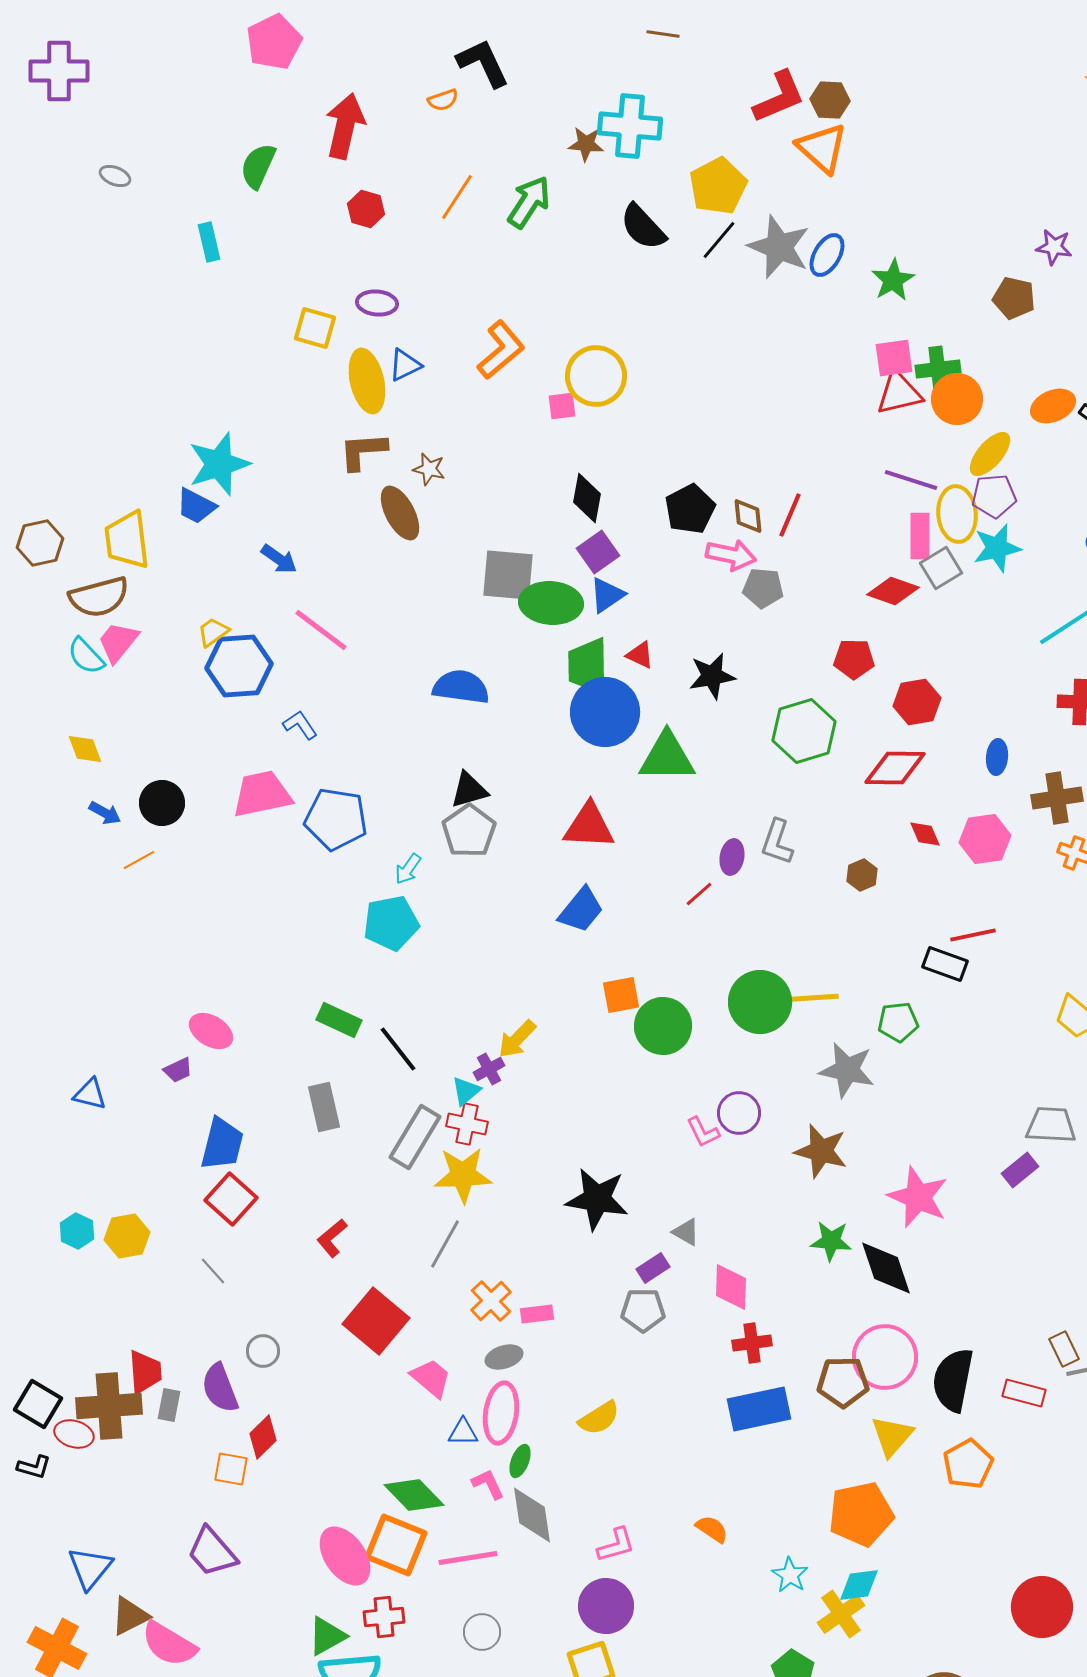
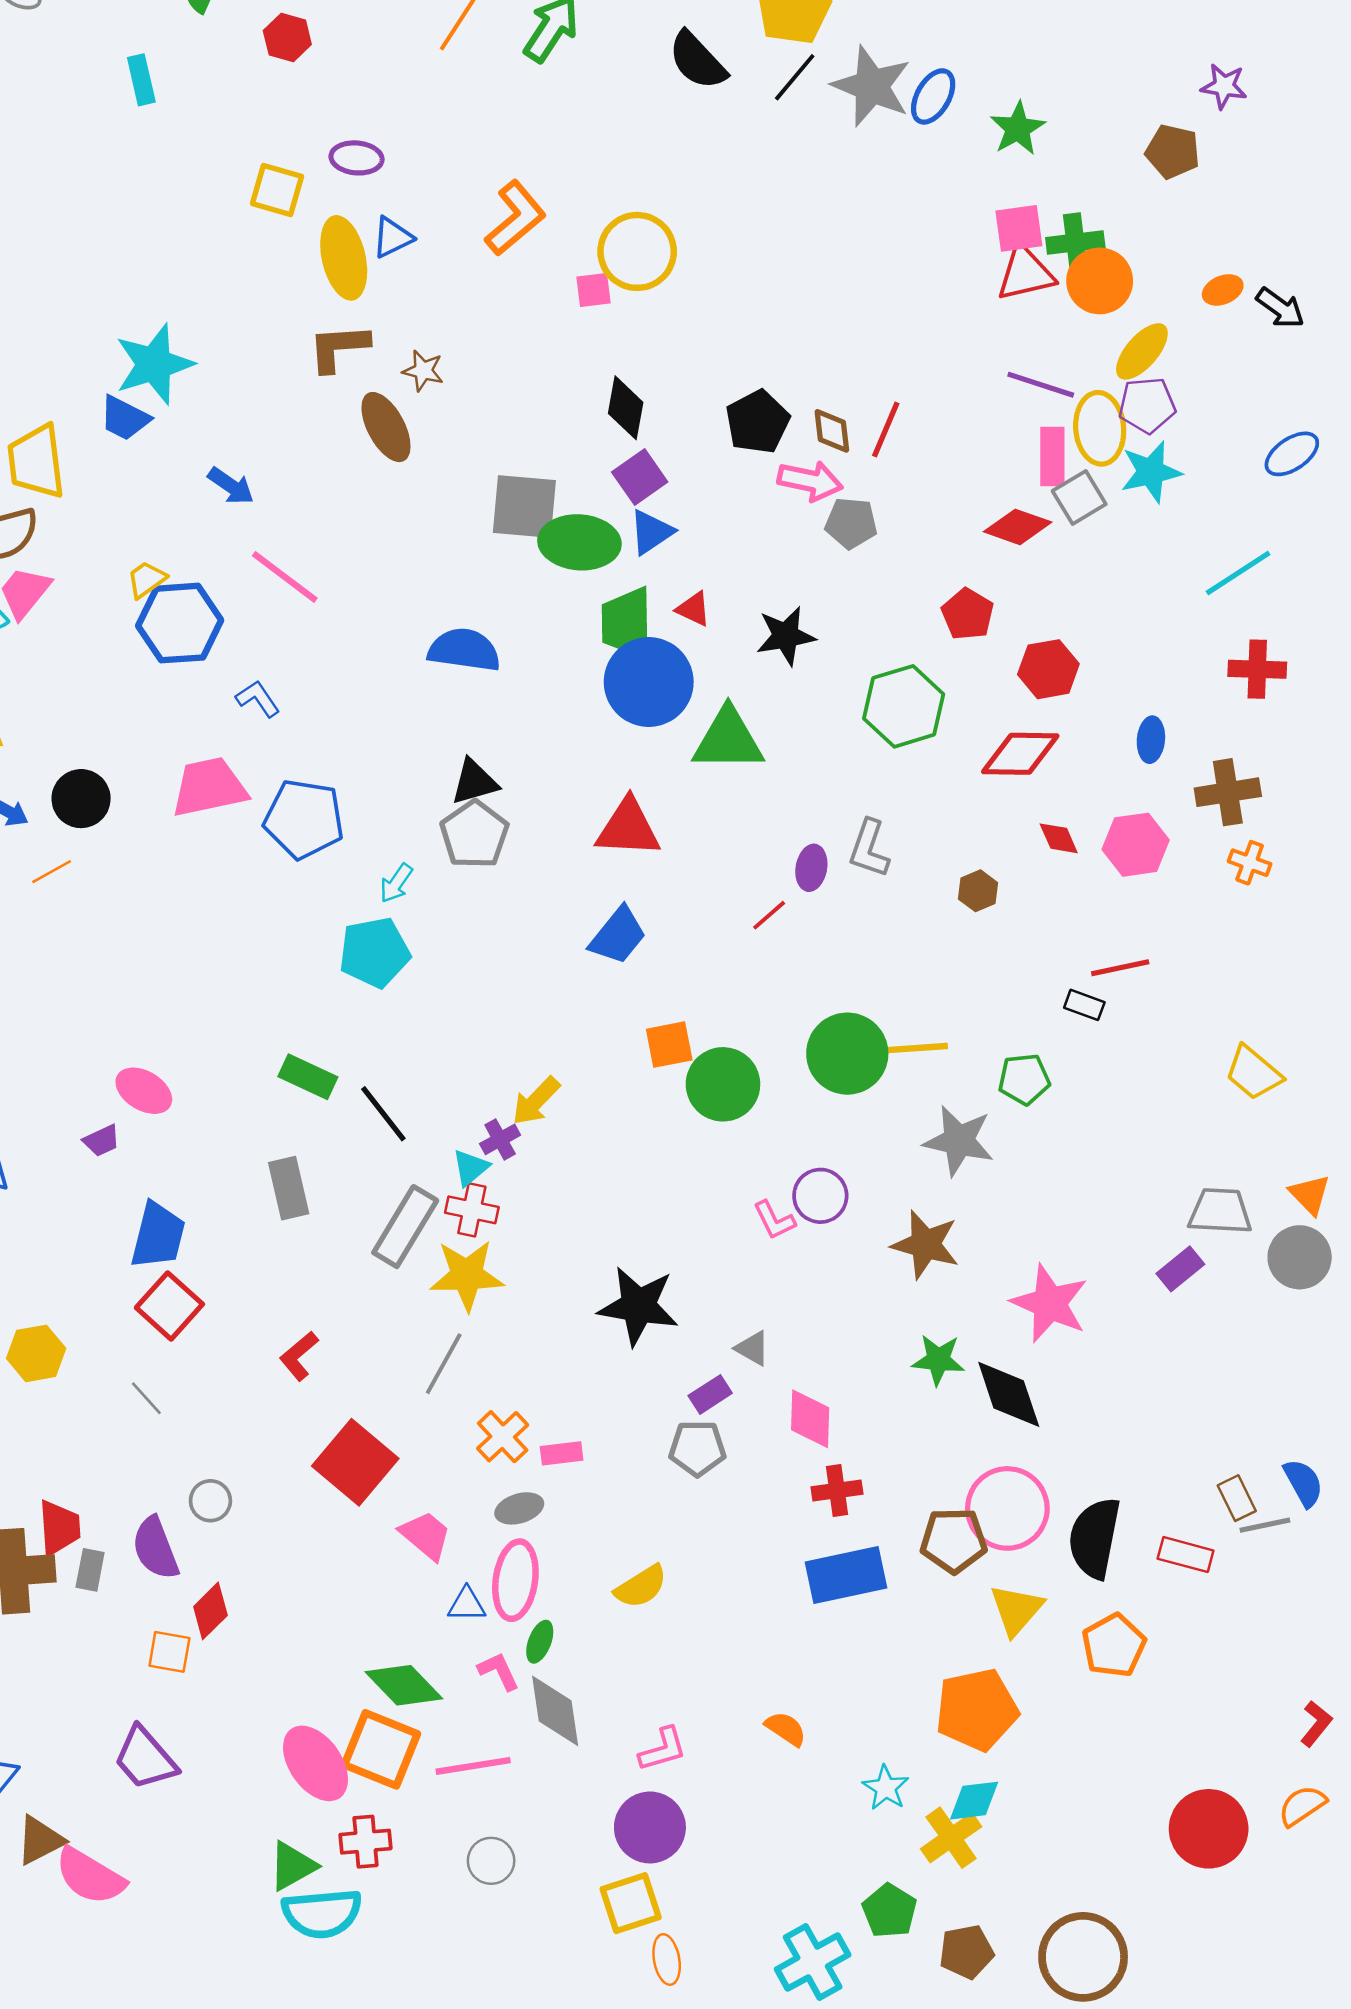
red hexagon: (366, 209) -> (287, 38), moved
orange ellipse: (1053, 406) -> (1223, 290), size x0.7
red pentagon: (854, 659) -> (968, 614), turned 30
black rectangle: (945, 964) -> (1084, 1005), size x0.7

